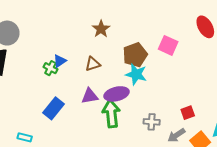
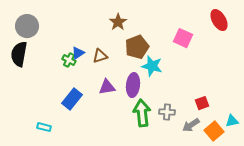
brown pentagon: (135, 55) -> (137, 47), moved
brown triangle: (93, 64) -> (100, 56), moved
purple ellipse: (117, 94) -> (133, 85), turned -70
green arrow: (111, 114) -> (142, 113), moved

